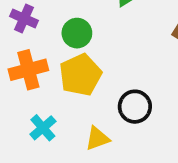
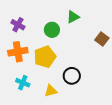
green circle: (77, 33) -> (52, 30), moved
cyan cross: (43, 128) -> (23, 83), turned -32

